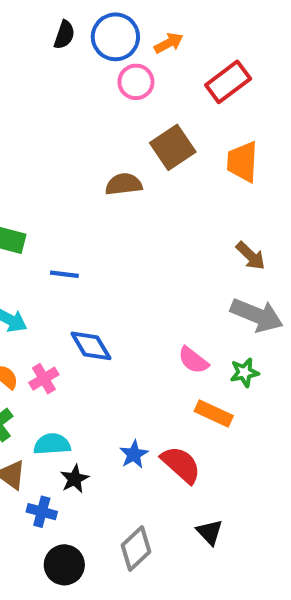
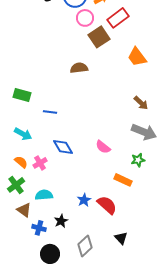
red rectangle: (228, 82) -> (118, 18), moved
brown square: (173, 147) -> (99, 37), moved
orange trapezoid: (242, 162) -> (137, 57), turned -40
pink semicircle: (193, 360) -> (103, 147), moved
black star: (75, 479) -> (61, 221), moved

